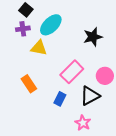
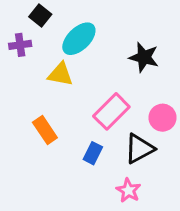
purple cross: (23, 29) -> (20, 45), moved
black star: (93, 37) -> (144, 57), turned 30

